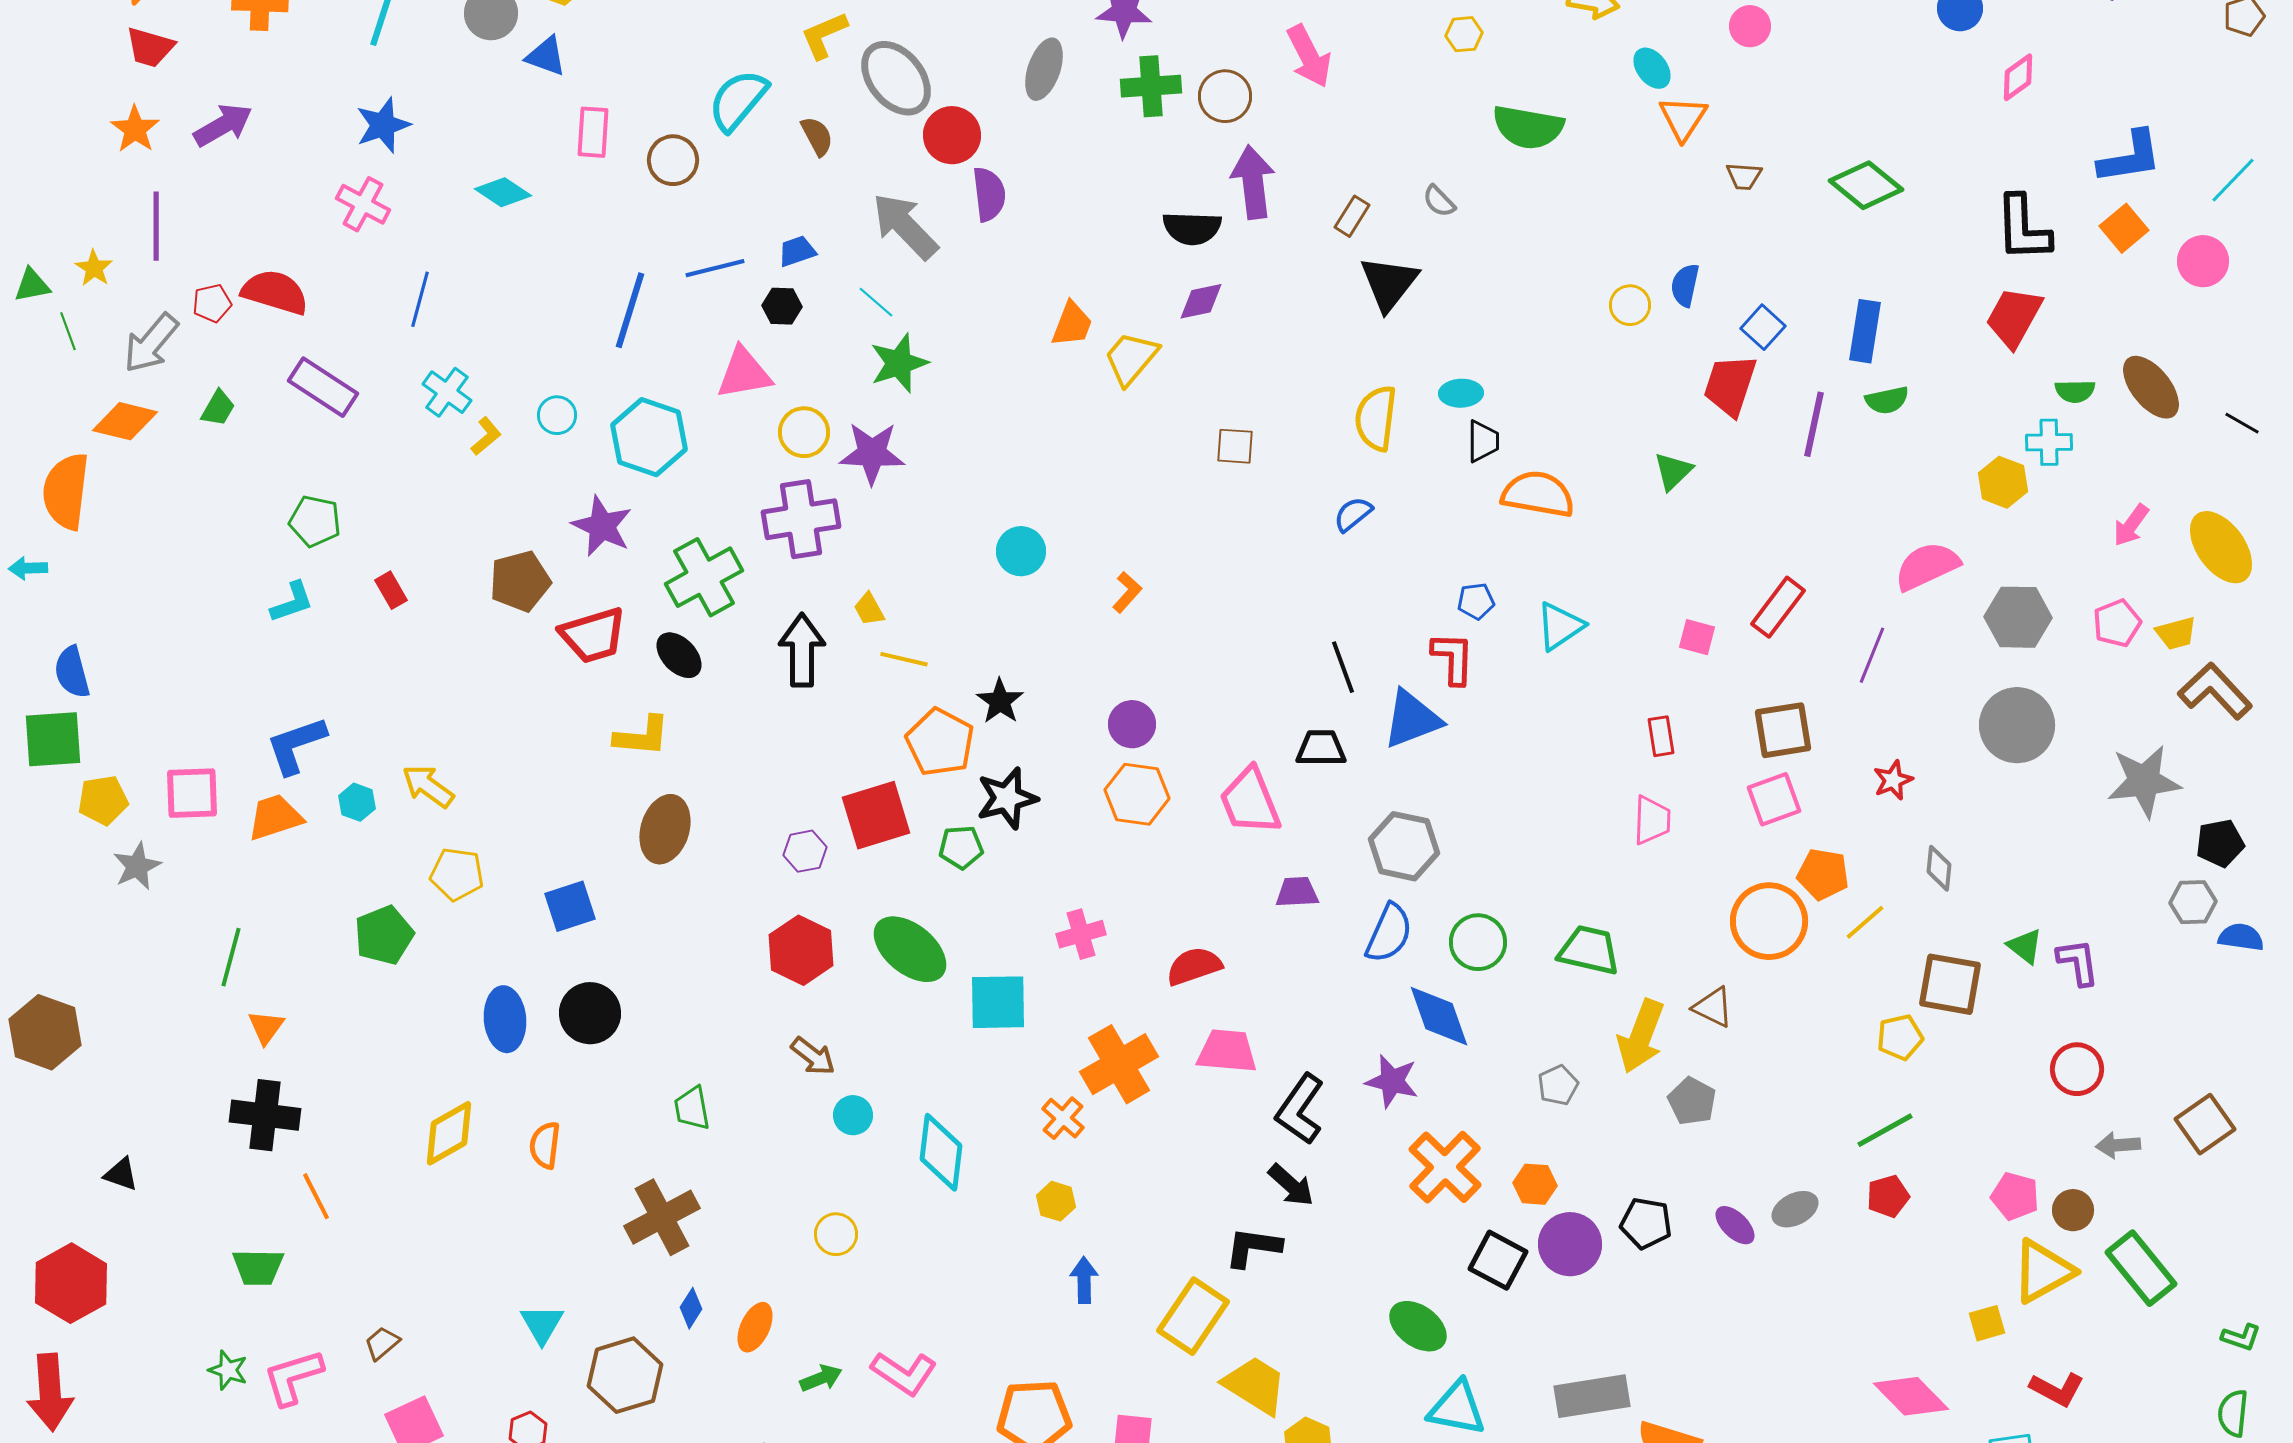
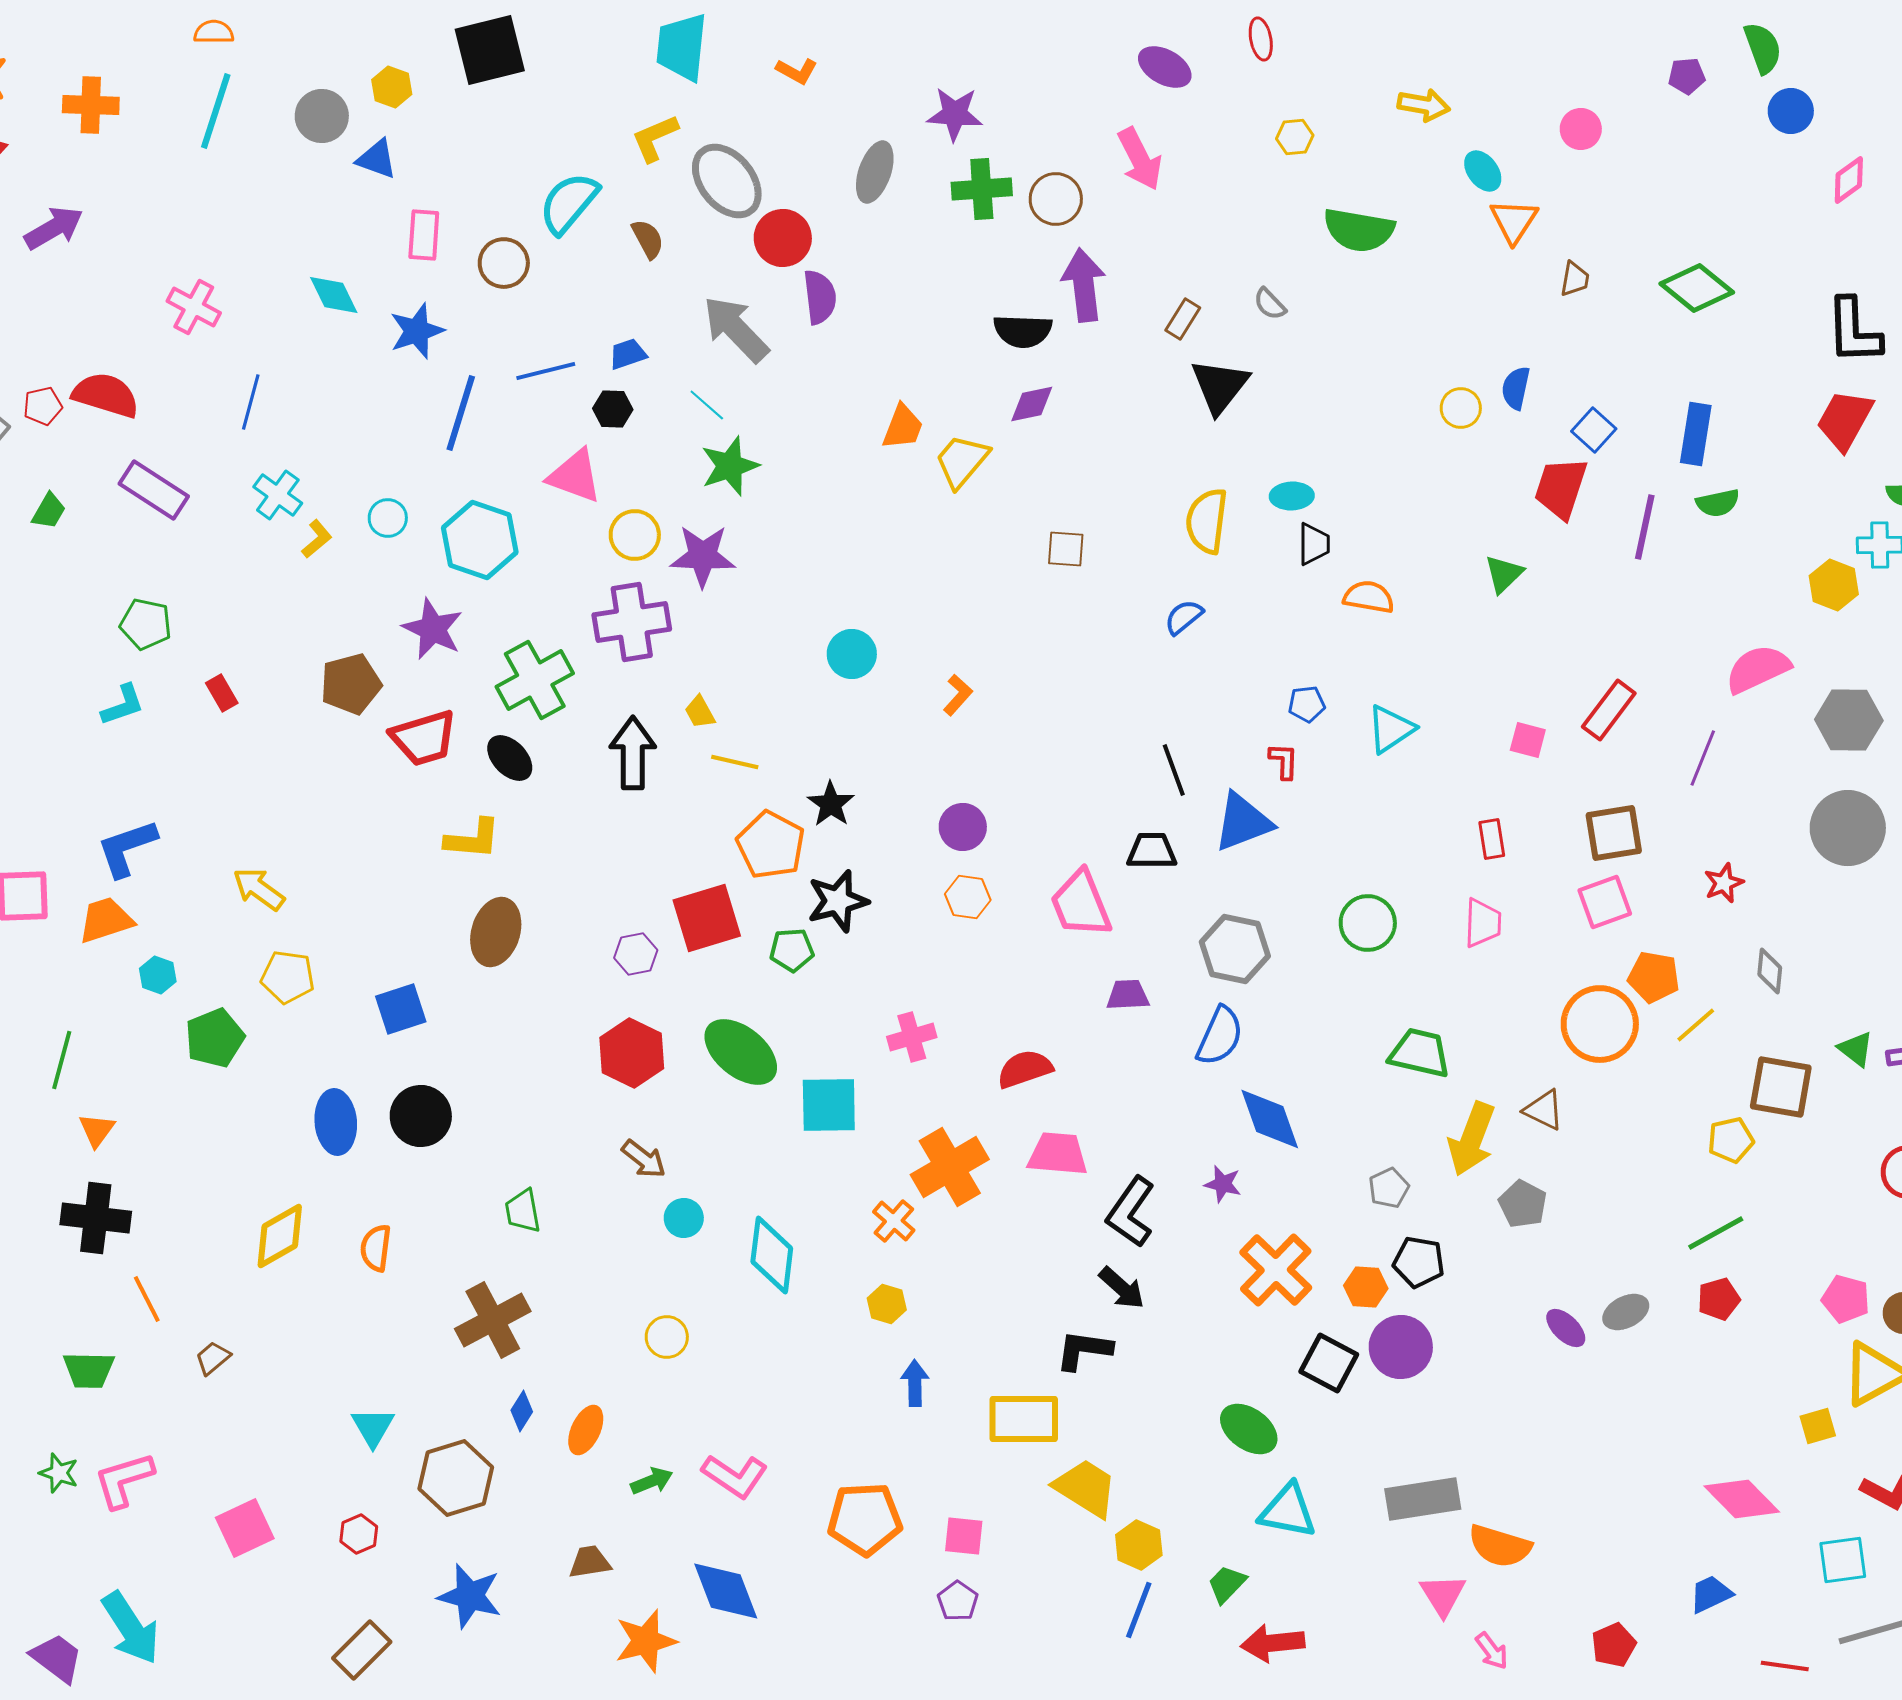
blue star: (383, 125) -> (417, 331), moved
brown trapezoid: (1744, 176) -> (1575, 279), turned -84
cyan diamond: (503, 192) -> (334, 295), turned 30
pink triangle: (744, 373) -> (575, 476), turned 30
orange semicircle: (1538, 494) -> (1369, 597), size x0.7
red L-shape: (1453, 658) -> (1284, 761), size x0.7
orange hexagon: (1137, 794) -> (968, 897), size x0.7
cyan hexagon: (357, 802) -> (158, 975), moved
green circle: (1478, 942) -> (1368, 923), moved
purple star: (1392, 1081) -> (1223, 1184), size x0.7
black pentagon: (1646, 1223) -> (1419, 1262), moved
yellow rectangle: (1193, 1316) -> (1024, 1419), turned 56
brown trapezoid: (382, 1343) -> (213, 1358), moved

